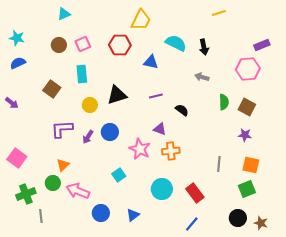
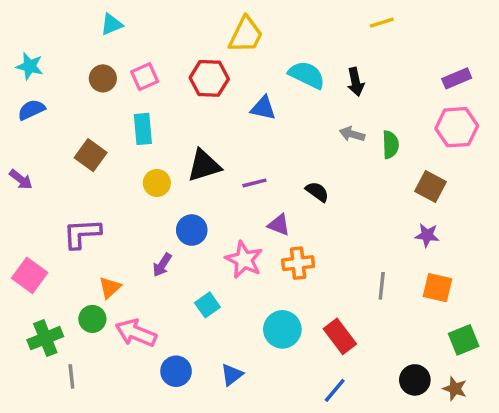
pink hexagon: (248, 69) -> (457, 127), moved
purple line: (156, 96) -> (254, 183), moved
green semicircle: (224, 102) -> (390, 145), moved
purple L-shape: (62, 129) -> (82, 234), moved
purple arrow: (88, 137) -> (162, 265), moved
green square: (247, 189) -> (464, 340), moved

